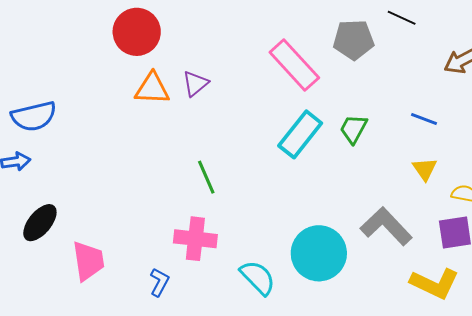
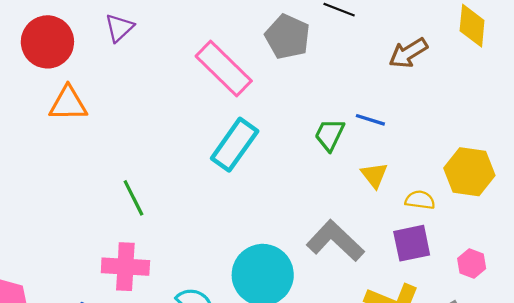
gray pentagon: (354, 40) -> (287, 37), turned 30
purple triangle: (195, 84) -> (119, 28), moved
green trapezoid: (354, 129) -> (330, 135), moved

